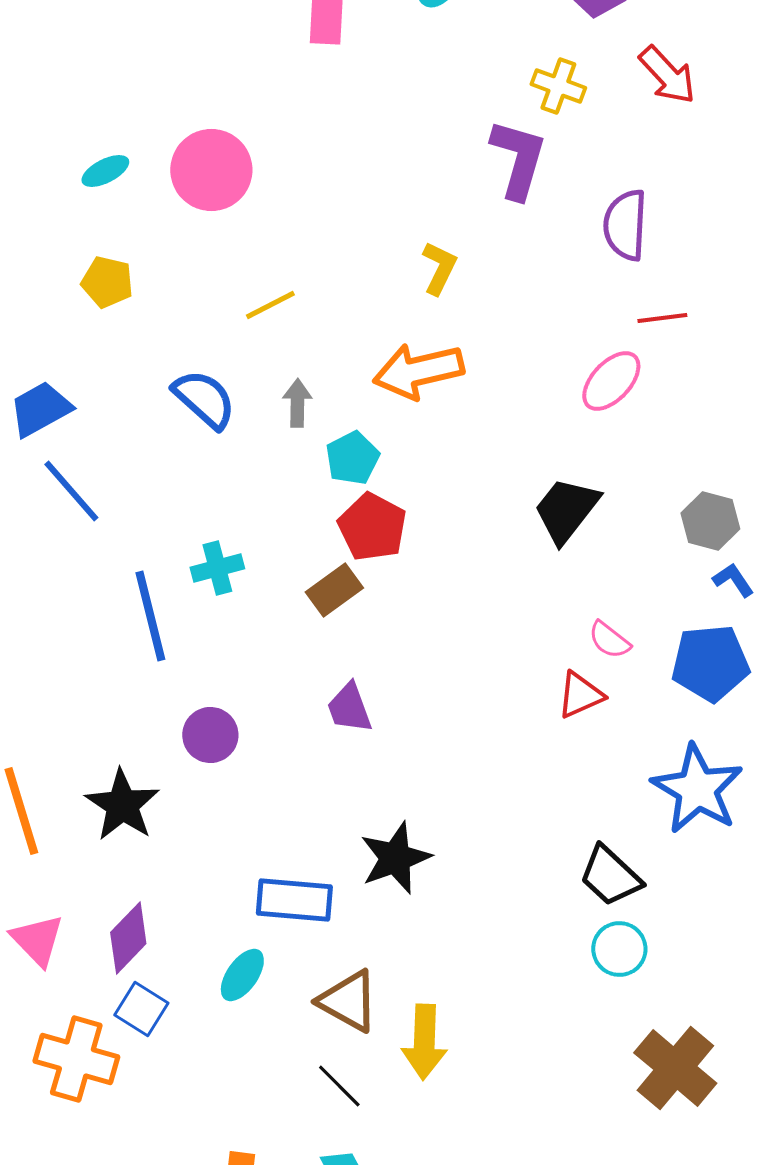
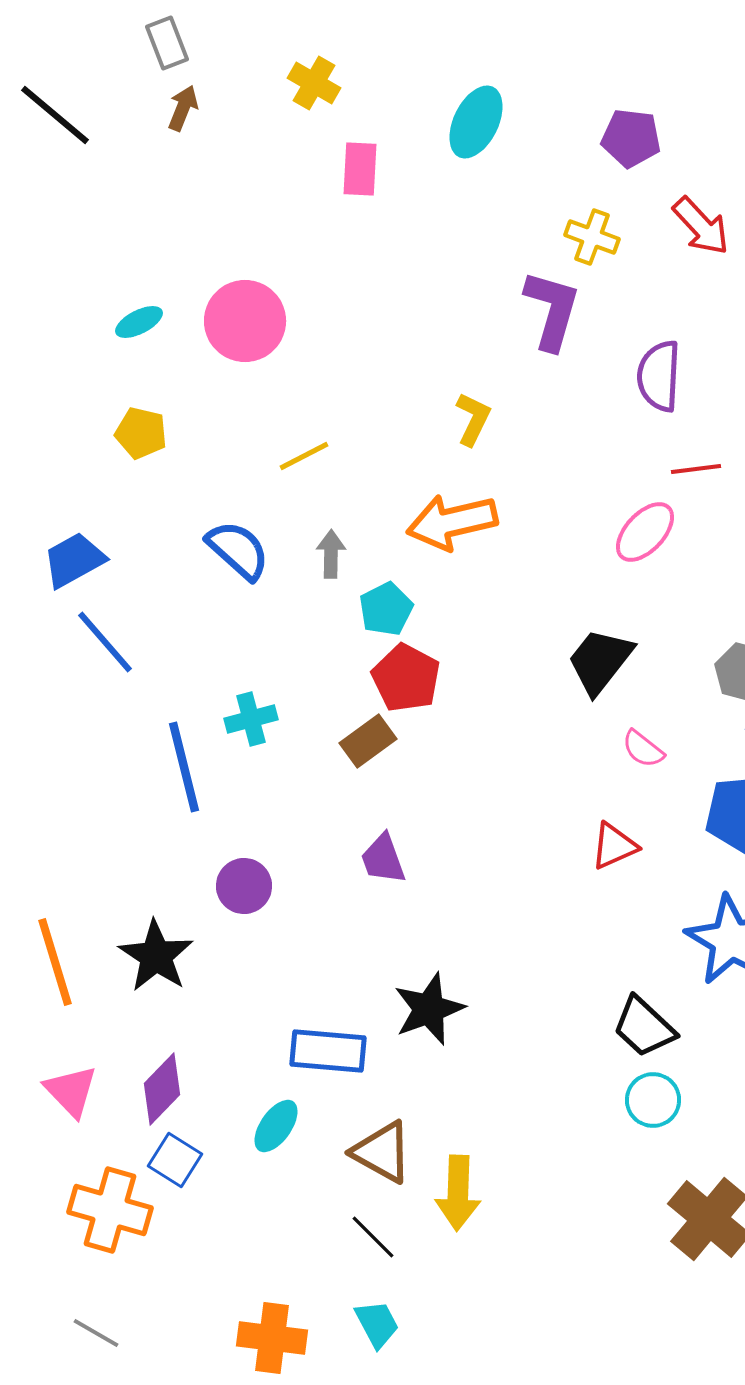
pink semicircle: (609, 640) -> (643, 749), moved

